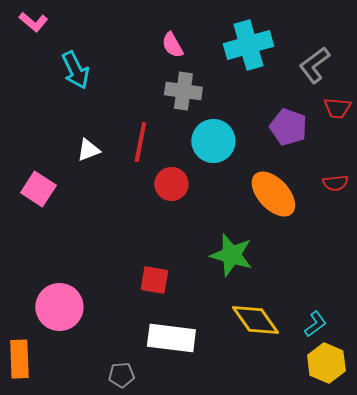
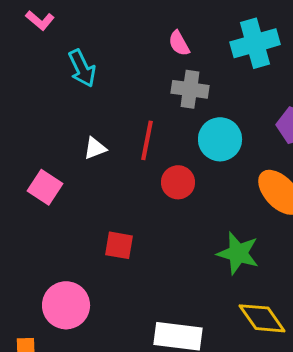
red square: (154, 280) -> (119, 245), moved

